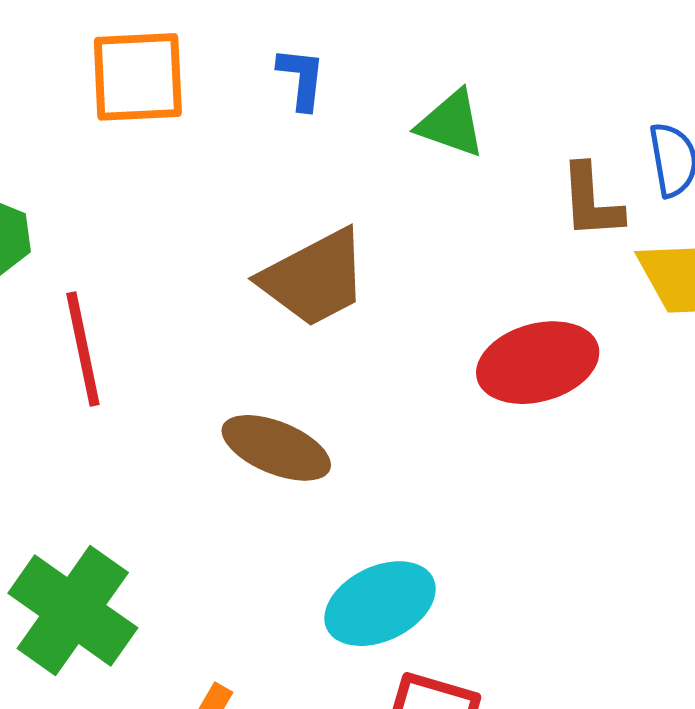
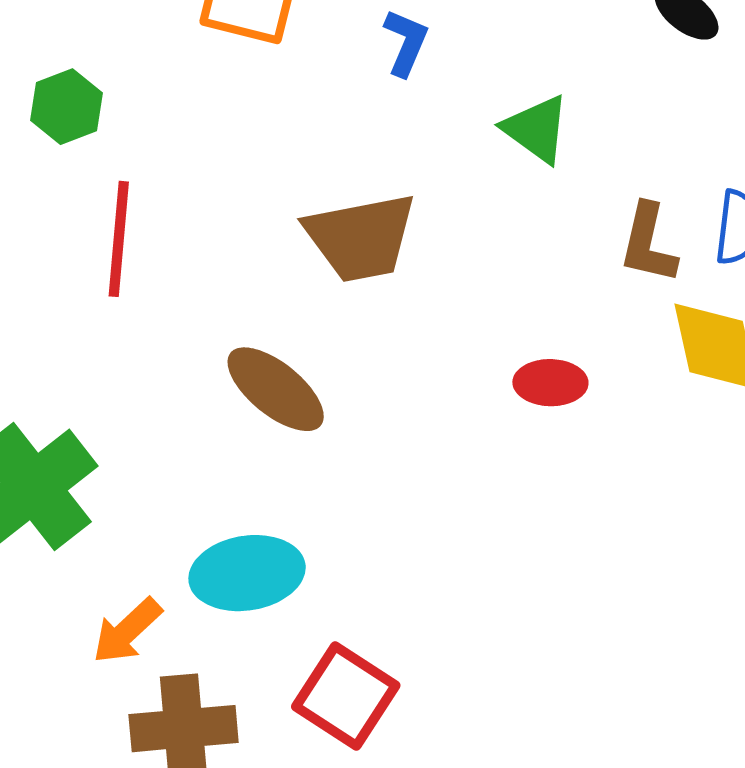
red ellipse: (538, 363) -> (550, 383), size x0.6
cyan ellipse: (380, 604) -> (247, 573), moved

